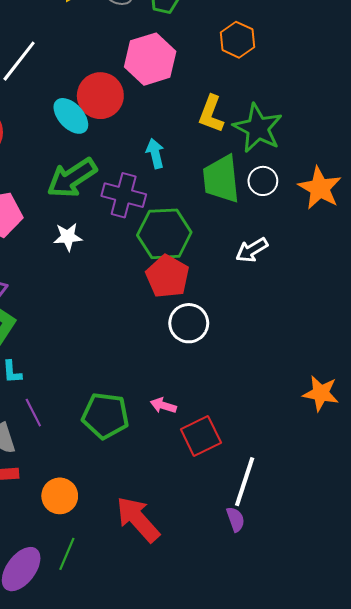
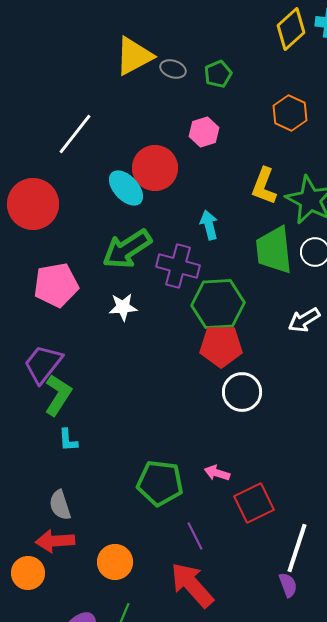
pink hexagon: (150, 59) -> (204, 132), size x0.6
red pentagon: (167, 276) -> (221, 346), turned -30
purple line: (33, 413) -> (195, 536), moved

